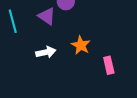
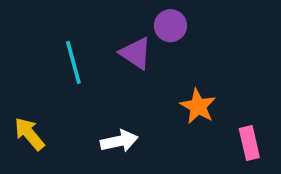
white arrow: (46, 52) -> (119, 141), moved

